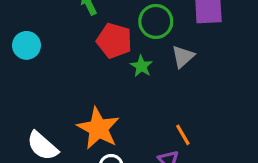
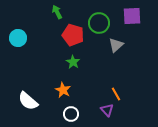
green star: (141, 66) -> (73, 62), moved
orange star: (98, 128) -> (63, 90), size x0.6

